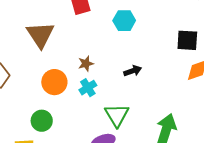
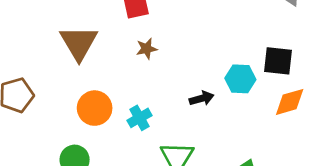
cyan hexagon: (124, 21) -> (240, 79), moved
brown star: (86, 64) -> (147, 49), moved

